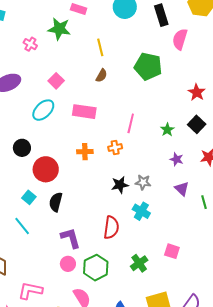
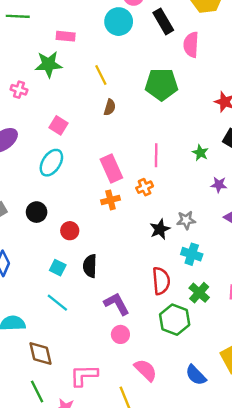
pink rectangle: (84, 112) -> (111, 168), moved, turned 70
red circle: (46, 169) -> (70, 231), size x0.6
green cross: (139, 263) -> (199, 293), moved
green hexagon: (96, 268) -> (175, 320), moved

